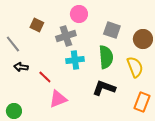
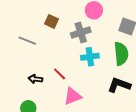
gray line: (13, 44) -> (27, 41), turned -30
black arrow: (21, 67) -> (35, 79), moved

